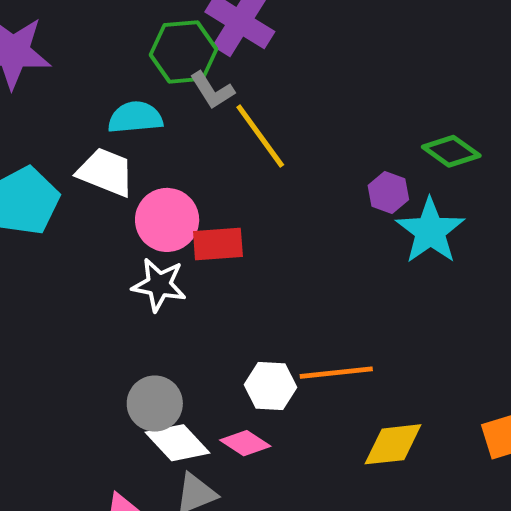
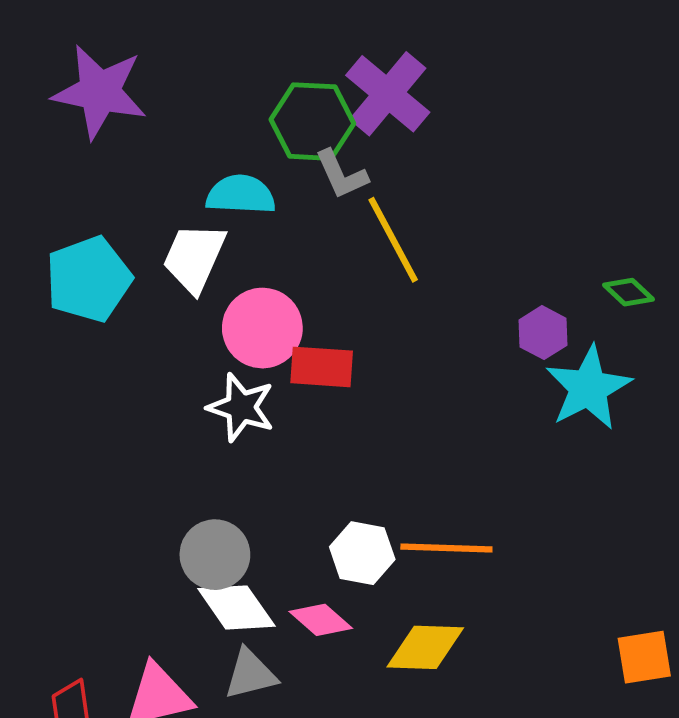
green diamond: (451, 151) -> (629, 292), size x0.7
white trapezoid: (106, 172) -> (194, 258), turned -96
yellow diamond: (393, 444) -> (425, 647), moved

